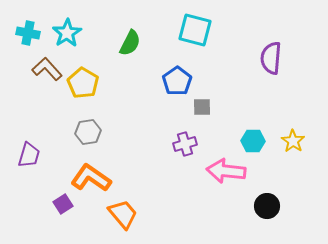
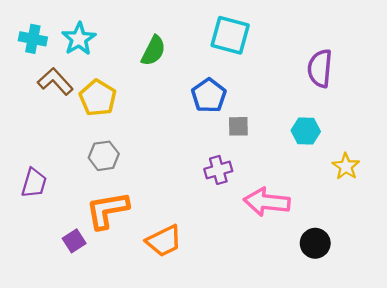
cyan hexagon: (253, 141) -> (306, 131), moved
orange L-shape: (91, 178) -> (107, 210), turned -45
orange trapezoid: (123, 214) -> (164, 241), moved, turned 104

